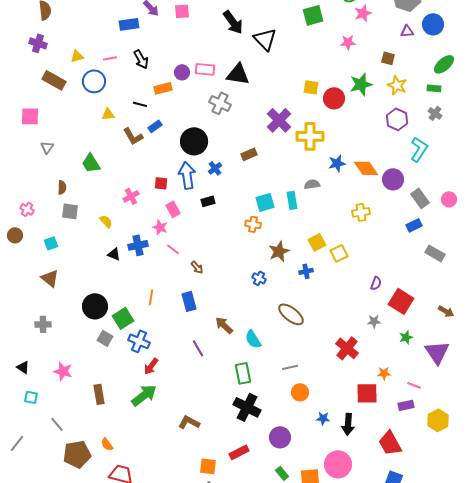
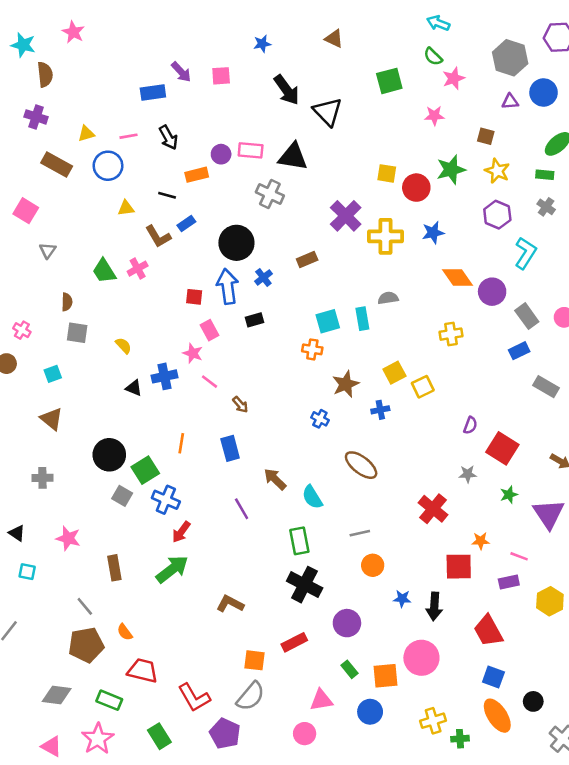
pink square: (30, 116) -> (26, 211), turned 30
blue star: (337, 163) -> (433, 233), moved
pink cross: (131, 196) -> (138, 269), moved
gray line: (57, 424) -> (85, 606), moved

